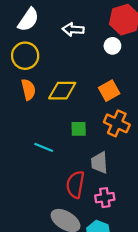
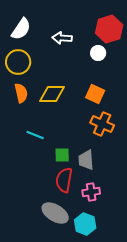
orange square: (109, 91) -> (95, 94), turned -36
green square: (79, 129) -> (62, 155), moved
cyan line: (44, 147) -> (35, 135), moved

